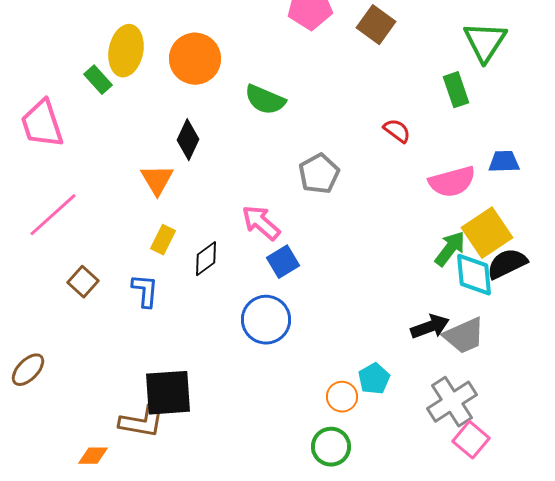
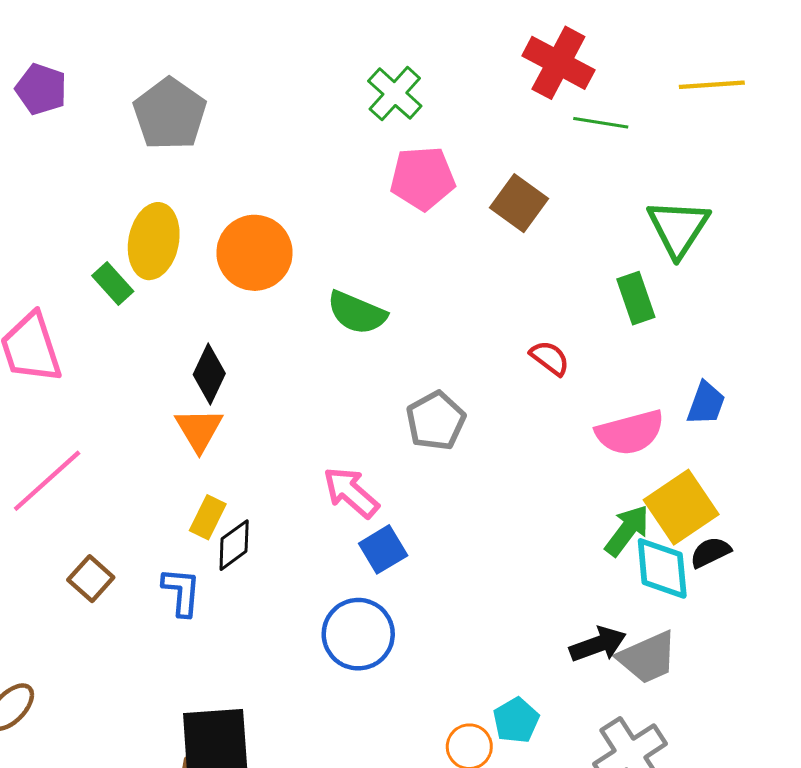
black diamond: (188, 140) -> (209, 374), moved
blue trapezoid: (504, 162) -> (706, 403), turned 112
black diamond: (206, 259) -> (234, 545), moved
black semicircle: (507, 264) -> (710, 552), size x0.7

